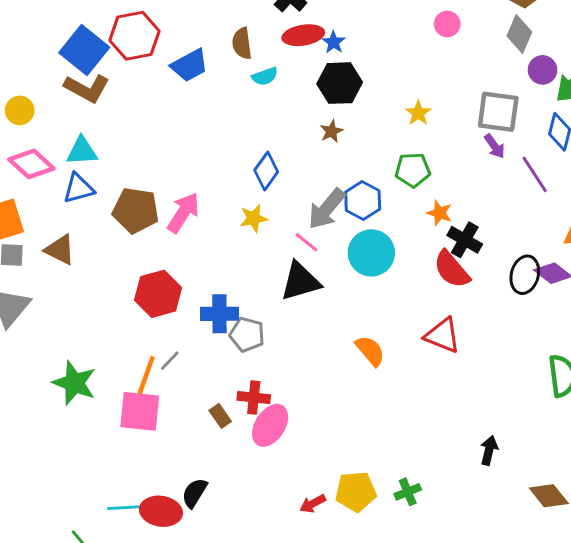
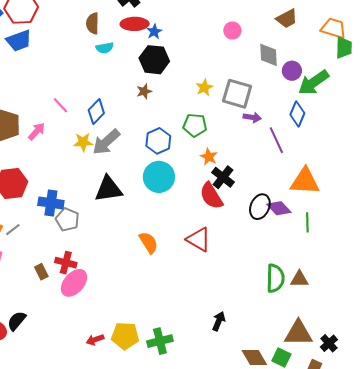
gray diamond: (519, 34) -> (268, 55), moved, turned -35
blue trapezoid: (190, 65) -> (19, 41), moved
gray square: (498, 112) -> (237, 94), moved
purple arrow: (495, 146) -> (252, 117), turned -54
gray arrow: (327, 209) -> (106, 142), moved
pink arrow: (183, 213) -> (37, 131), size x0.7
pink line: (306, 242) -> (61, 105), moved
green cross: (408, 492) -> (160, 341), size x1.4

